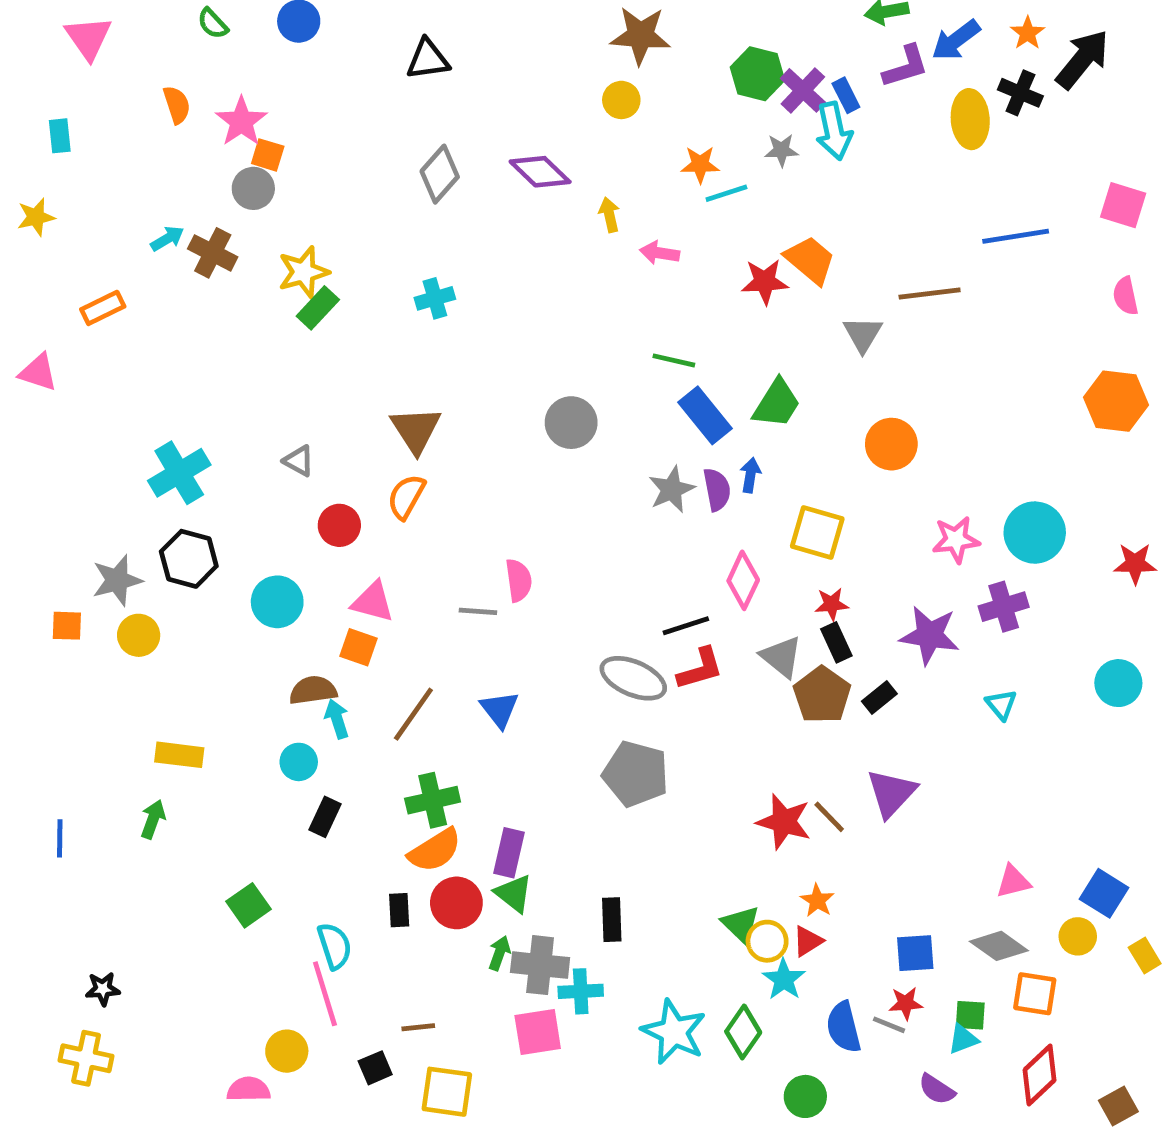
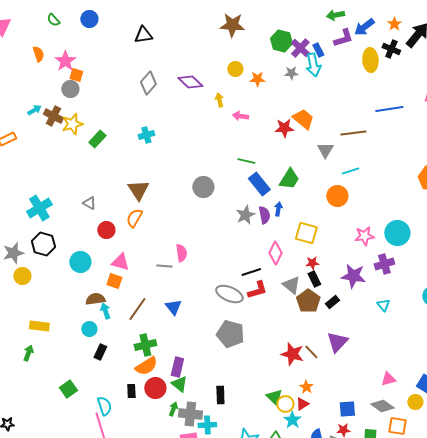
yellow circle: (621, 100) -> (235, 69), moved
cyan line: (726, 193) -> (350, 171), moved
yellow star: (303, 272) -> (72, 124), moved

